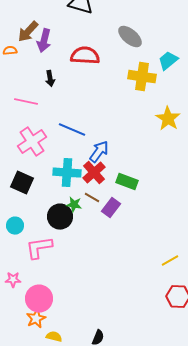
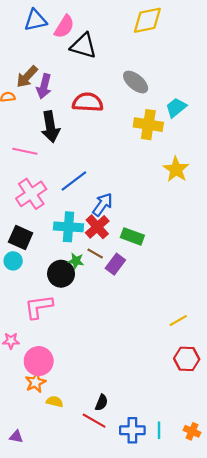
black arrow: (50, 79) -> (50, 127), size x1.8
blue line: (72, 130) -> (74, 181), turned -60
cyan circle: (15, 226) -> (13, 261), moved

